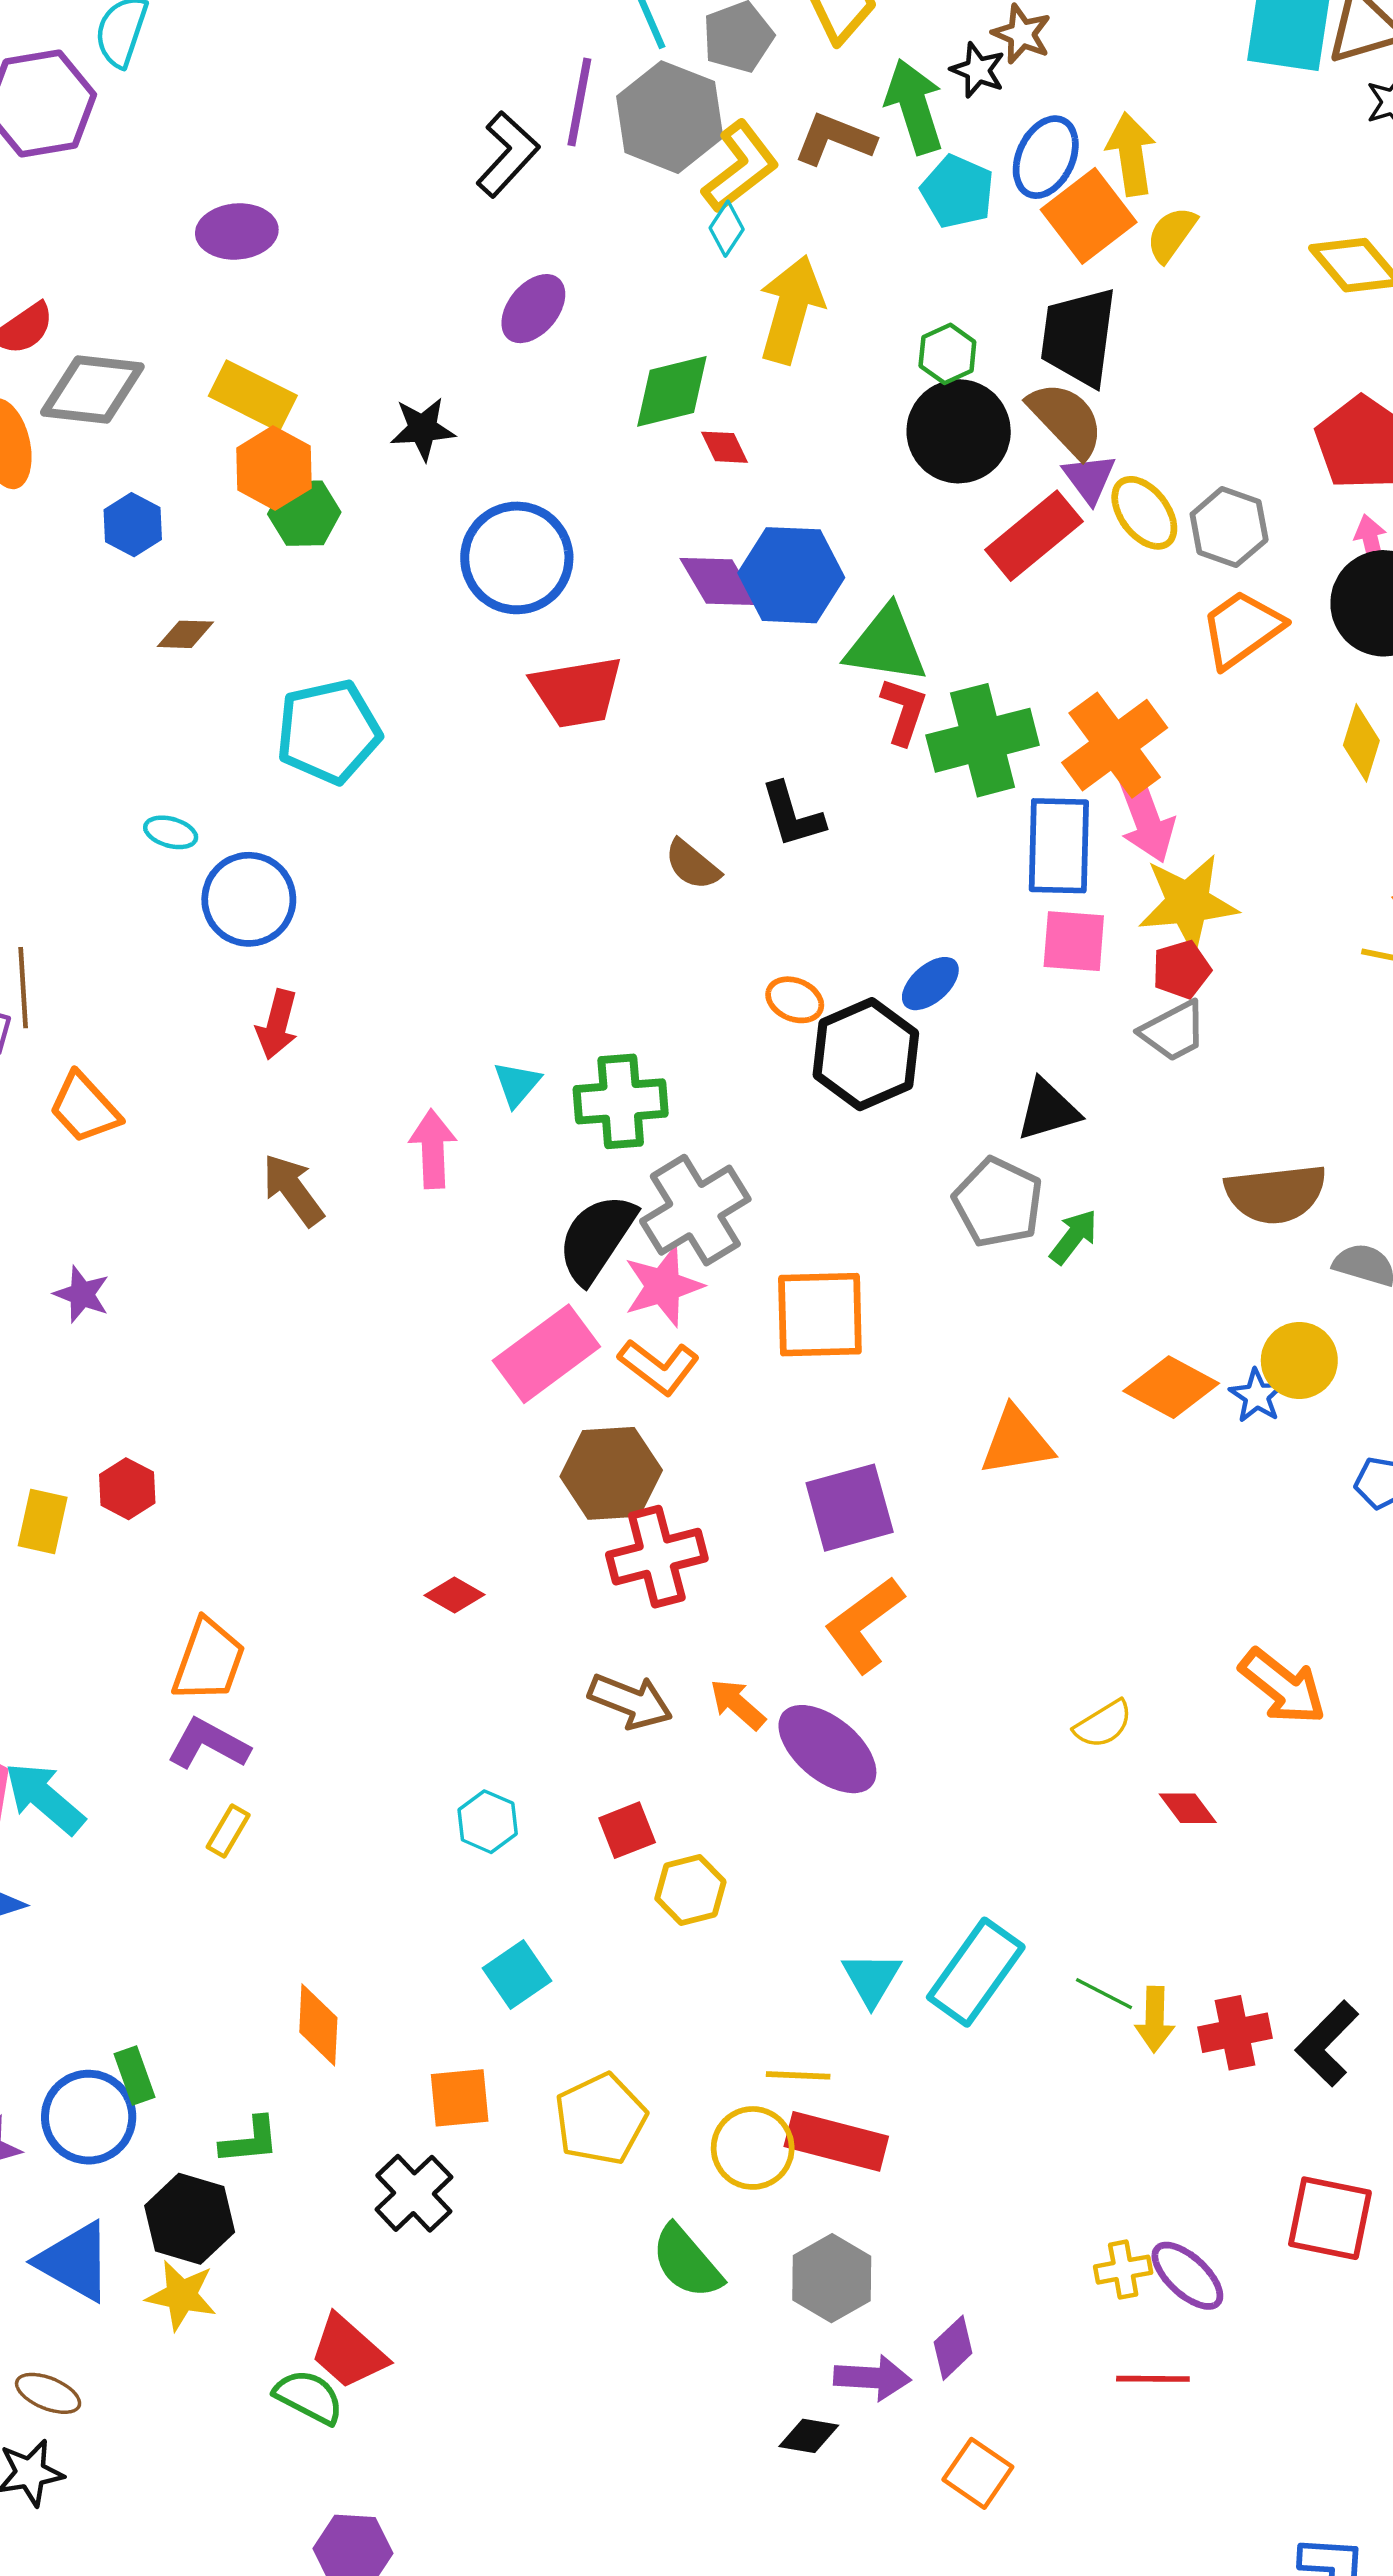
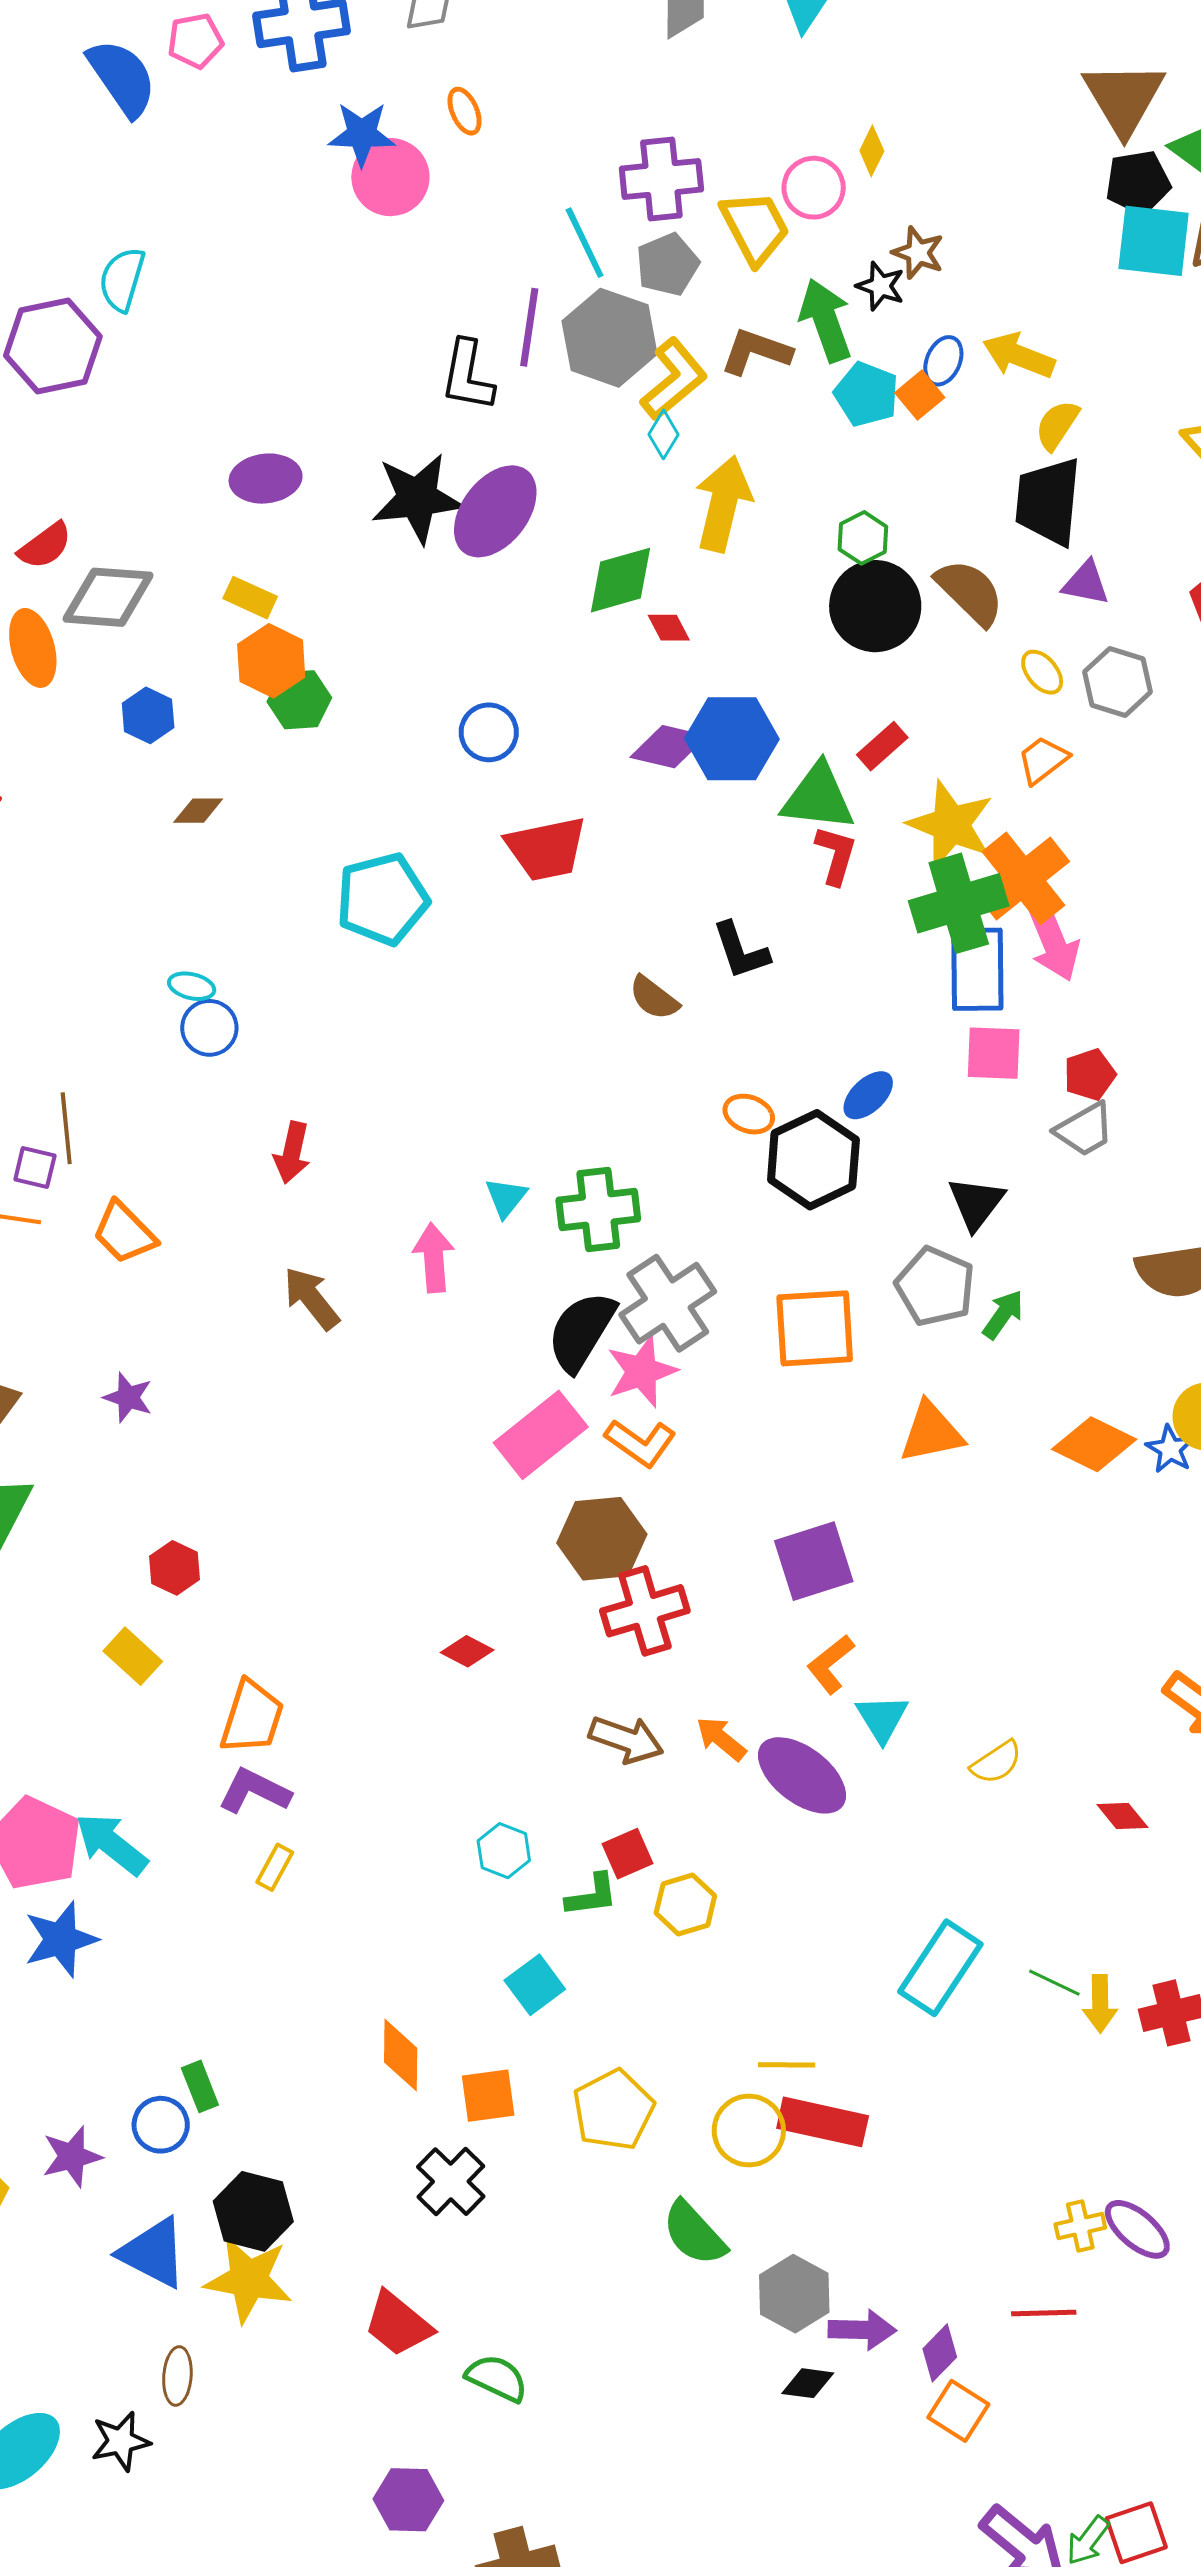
black L-shape: (508, 154) -> (468, 376), turned 150
yellow arrow: (1131, 154) -> (1019, 355), turned -58
blue ellipse: (1046, 157) -> (943, 361), size x0.7
orange square: (1089, 216) -> (920, 395), moved, size x0.6
purple ellipse: (237, 231) -> (266, 479), moved
purple ellipse: (533, 309) -> (495, 511), size x1.5
black trapezoid: (1079, 337) -> (1048, 501), moved
yellow rectangle: (253, 396) -> (250, 598), size x0.7
black star: (423, 429) -> (417, 498), moved, size x1.6
purple triangle: (1089, 478) -> (1086, 583), moved, turned -40
yellow ellipse: (1144, 513) -> (1042, 672), size x0.7
red rectangle: (1034, 536) -> (882, 746), moved, size x0.6
blue circle: (517, 558) -> (489, 732), size x0.6
purple diamond: (719, 582) -> (668, 747), turned -44
orange trapezoid: (1242, 629) -> (1043, 760), moved, size x0.7
cyan pentagon: (328, 732) -> (382, 899), moved
green cross: (983, 740) -> (959, 903), moved
blue circle: (249, 899) -> (209, 1028), moved, size x0.7
yellow star: (1188, 903) -> (951, 825), moved, turned 30
black triangle: (1048, 1110) -> (976, 1203), turned -34
orange square: (820, 1315) -> (815, 1328), moved
orange triangle: (1016, 1441) -> (931, 1432), moved
yellow rectangle: (43, 1521) -> (133, 1656), moved, turned -58
orange L-shape: (864, 1625) -> (831, 1664), size x0.7
yellow semicircle: (1103, 1724) -> (996, 1762), moved
cyan triangle: (872, 1979) -> (882, 1718), moved
orange diamond: (318, 2025) -> (401, 2055), moved
blue circle: (89, 2117) -> (161, 2125), size x0.7
green L-shape: (250, 2141) -> (592, 1895), moved
gray hexagon: (832, 2278) -> (794, 2294), moved
yellow star: (181, 2295) -> (249, 2279), size x1.4
purple diamond: (953, 2348) -> (940, 2353), moved
red line: (1153, 2379) -> (1044, 2313), moved
brown ellipse: (48, 2393) -> (177, 2376), moved, turned 74
green semicircle: (309, 2397) -> (497, 2378), moved

